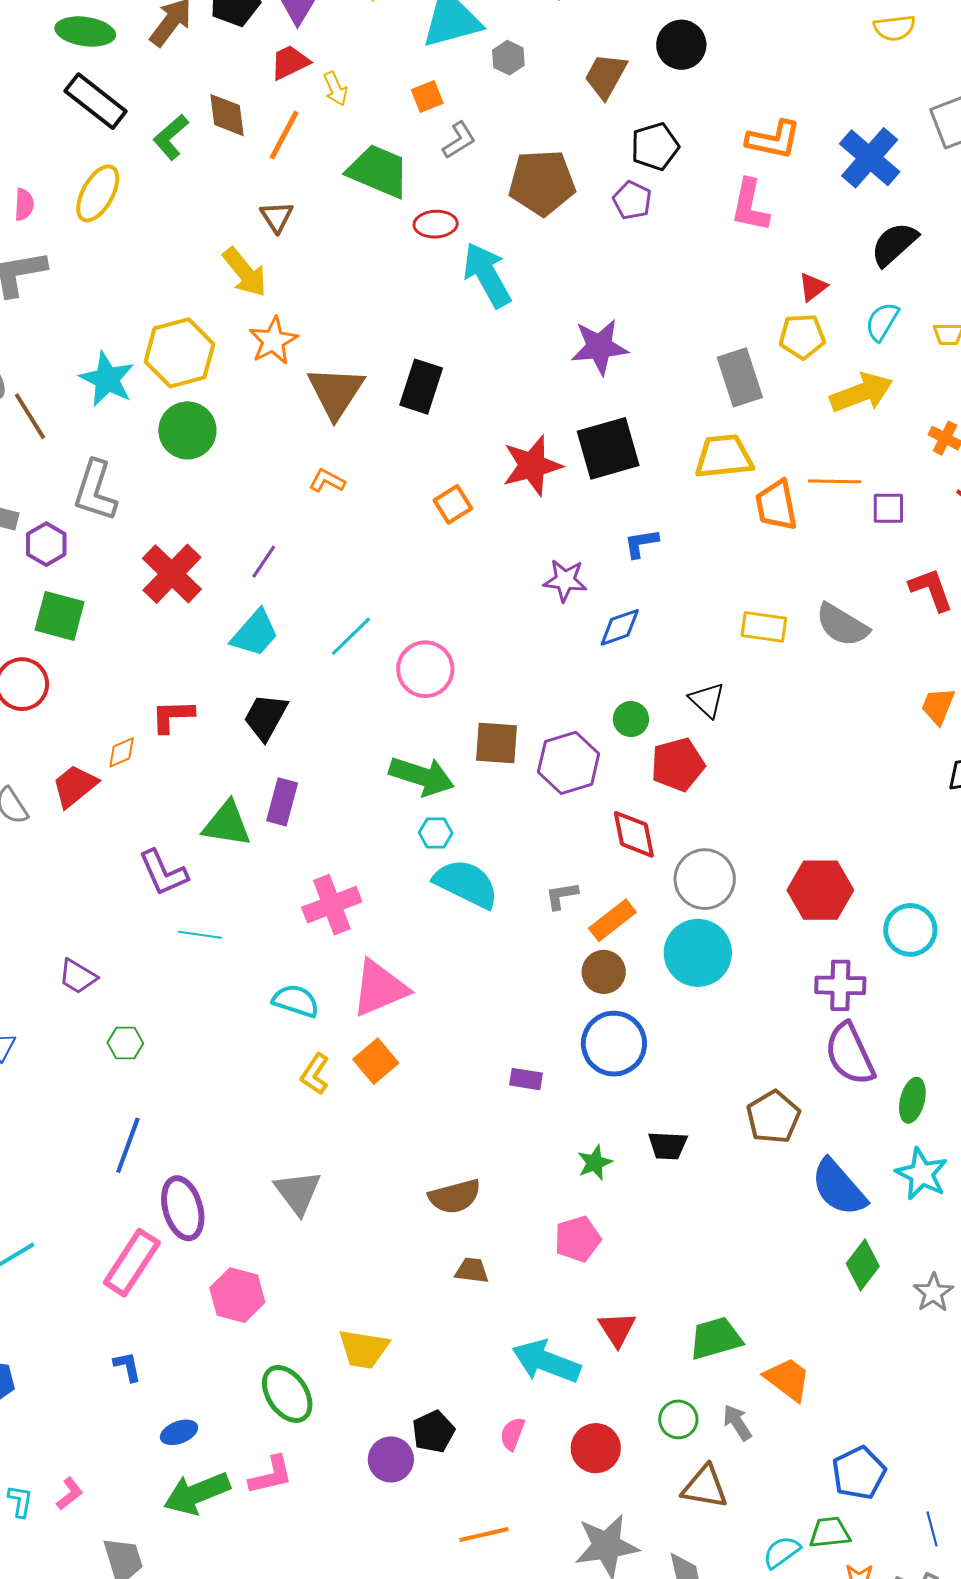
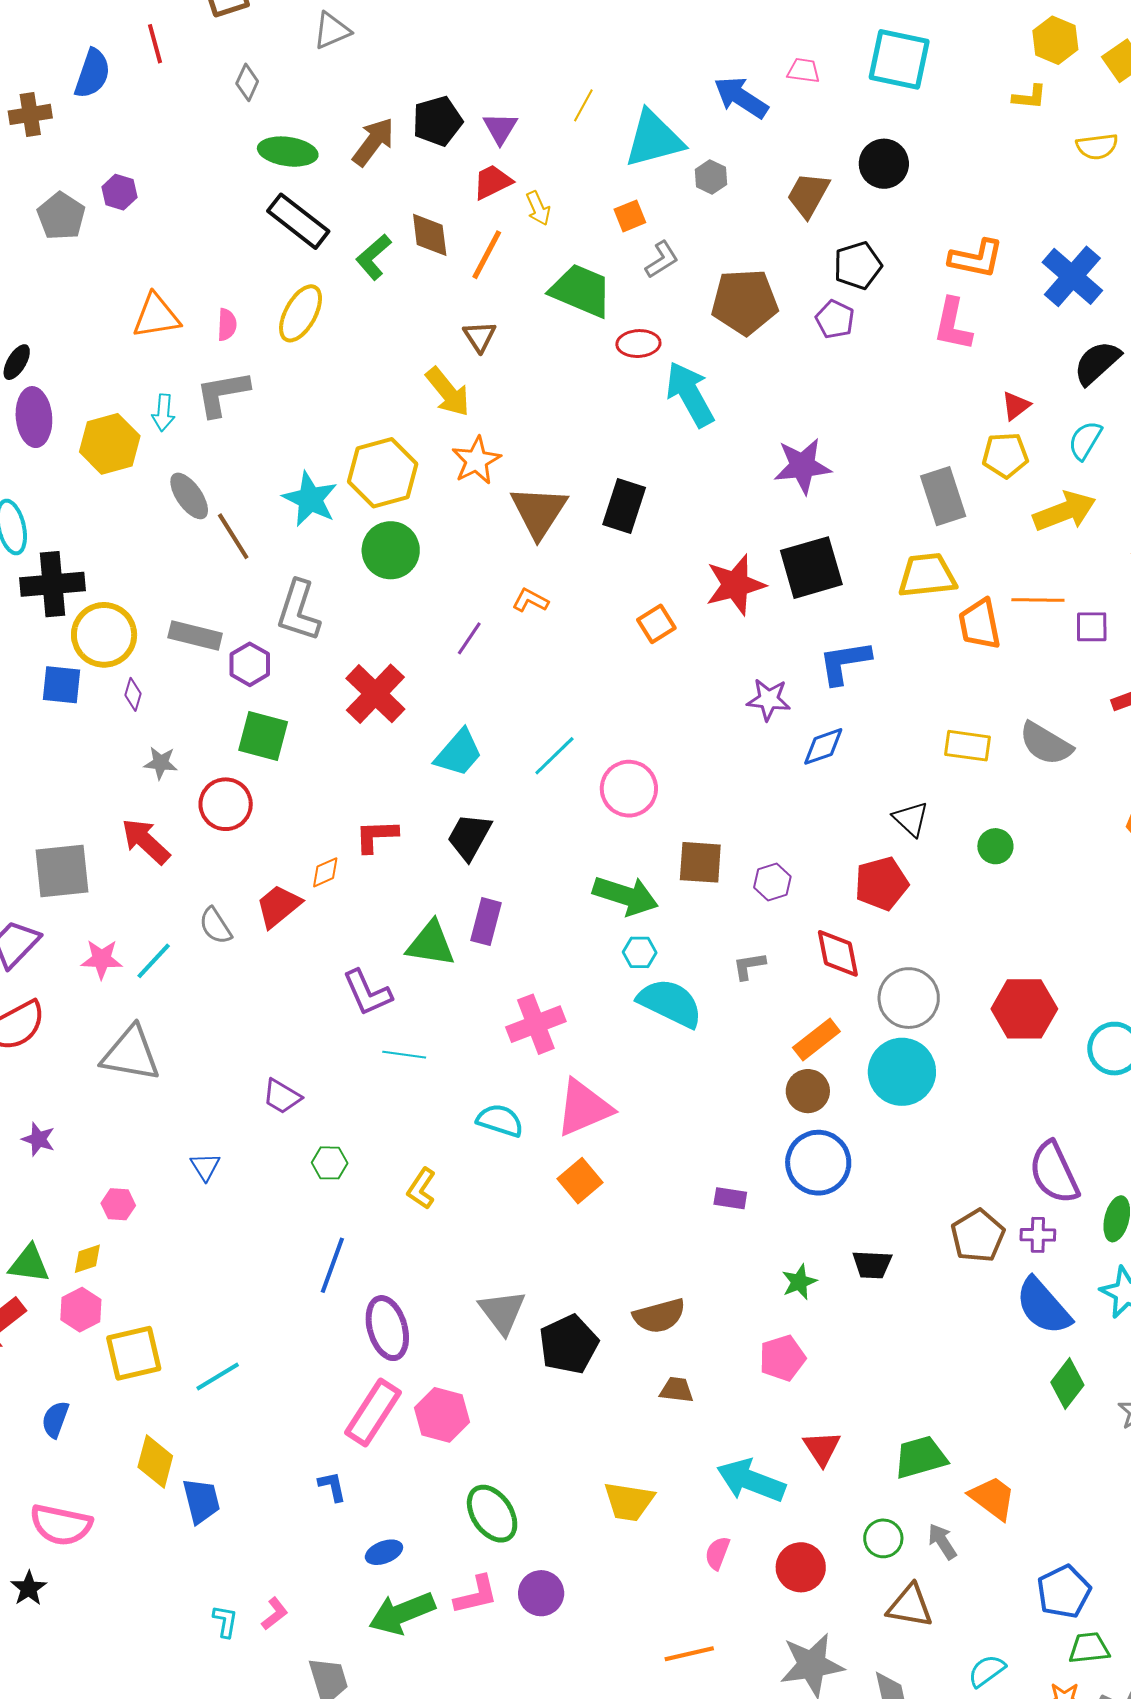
blue L-shape: (641, 543) -> (845, 662), size x1.5
purple line: (264, 562) -> (469, 638), moved
green circle: (631, 719) -> (995, 846), moved
purple hexagon: (569, 763) -> (772, 882), size x0.6
gray L-shape: (562, 896) -> (749, 966), moved
purple cross: (840, 985) -> (1038, 1235), moved, size x0.7
yellow L-shape: (315, 1074) -> (421, 1189), moved
pink rectangle: (132, 1263) -> (373, 1412), moved
yellow trapezoid: (364, 1349) -> (629, 1502), moved
black pentagon: (433, 1432) -> (569, 1344), moved, size x1.4
purple circle: (391, 1459) -> (541, 1593), moved
green trapezoid: (830, 1533) -> (1089, 1648), moved

